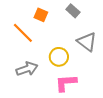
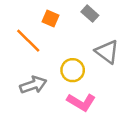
pink L-shape: (66, 83) -> (81, 102), turned -145

